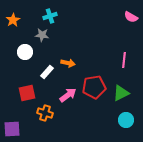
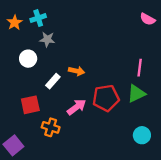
cyan cross: (50, 16) -> (38, 18), moved
green triangle: (121, 93) -> (136, 94), moved
purple square: (12, 129) -> (13, 145), turned -36

